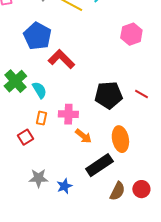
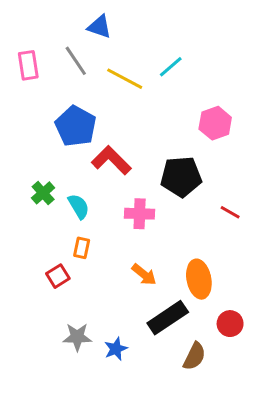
green cross: (15, 81) -> (43, 193), size x0.7
black pentagon: (108, 95) -> (181, 177), moved
pink cross: (68, 114) -> (140, 214), moved
red circle: (141, 189) -> (230, 324), moved

